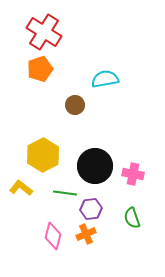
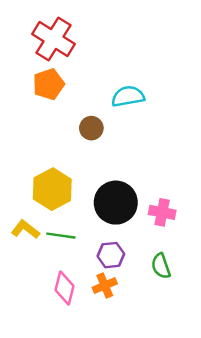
green line: (65, 193) -> (61, 236), moved

